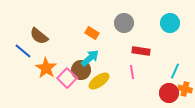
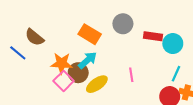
cyan circle: (170, 23) -> (173, 44), moved
orange rectangle: (92, 33) -> (90, 34), size x1.5
red rectangle: (141, 51) -> (153, 36), moved
orange star: (46, 68) -> (62, 63), moved, turned -30

